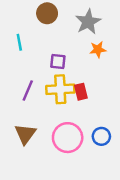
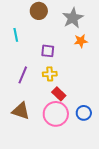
yellow cross: (60, 89) -> (50, 74), size x0.6
red rectangle: (81, 92) -> (59, 94), moved, turned -32
brown triangle: (25, 134) -> (21, 111), turned -48

